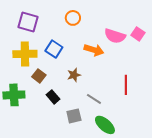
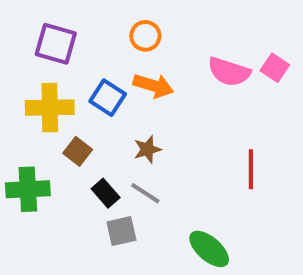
orange arrow: (94, 50) -> (153, 86), moved
gray line: (94, 99) -> (145, 193), moved
gray square: (74, 116) -> (121, 231), moved

